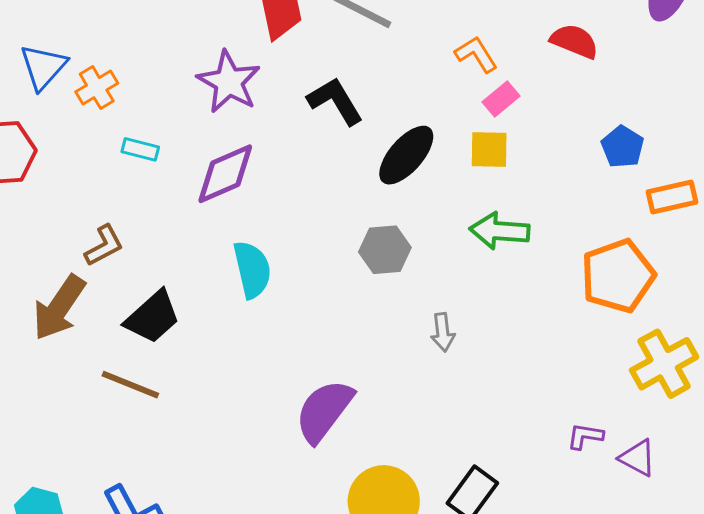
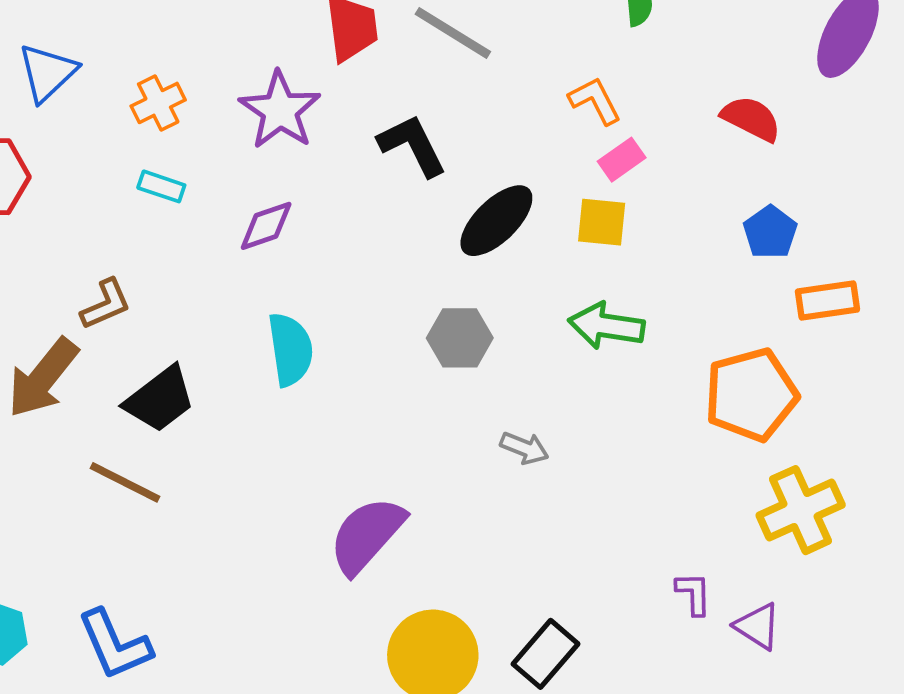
red semicircle: (574, 41) -> (751, 119), moved
orange cross: (97, 88) -> (158, 103), moved
purple diamond: (225, 174) -> (266, 226), size x0.7
gray arrow: (443, 332) -> (524, 448), turned -66
purple L-shape: (585, 436) -> (694, 594), turned 75

